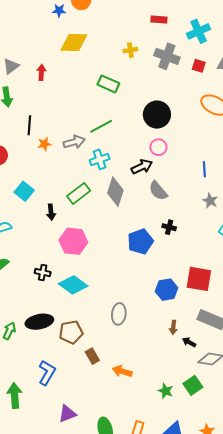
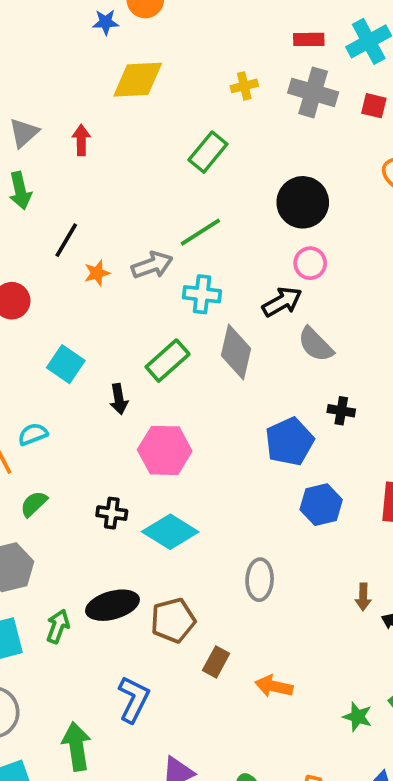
red rectangle: (159, 19) -> (309, 39), moved
green rectangle: (108, 84) -> (208, 152), turned -70
black line: (29, 125) -> (66, 240), turned 30
cyan cross: (100, 159) -> (202, 294), turned 30
blue hexagon: (167, 290) -> (321, 505), moved
brown rectangle: (92, 356) -> (216, 662), turned 63

